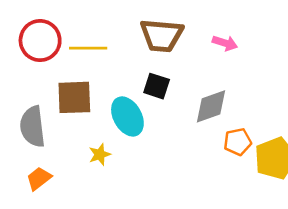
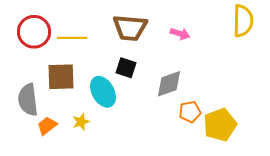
orange trapezoid: (39, 179) -> (47, 126), moved

